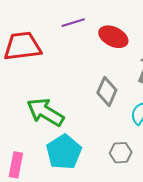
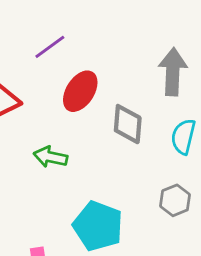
red ellipse: (113, 37) -> (80, 91), moved, turned -64
green arrow: (45, 112) -> (50, 157), moved, size x0.6

